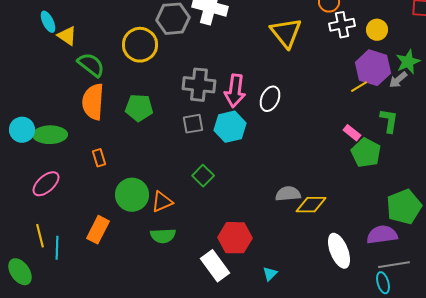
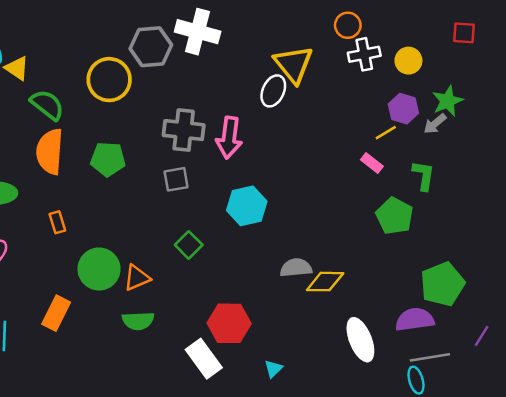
purple hexagon: (373, 68) -> (403, 109), size x0.7
white ellipse: (270, 99) -> (273, 91), moved
cyan hexagon: (230, 127) -> (247, 206), moved
pink rectangle: (352, 133) -> (372, 163), moved

